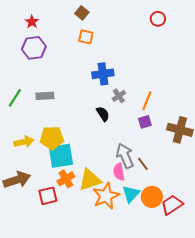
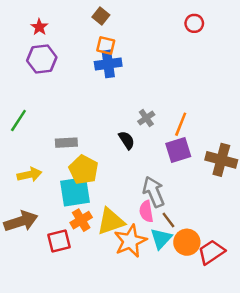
blue cross: (103, 74) -> (108, 64), moved
gray rectangle: (45, 96) -> (66, 143), moved
purple square: (145, 122) -> (178, 150), size x1.5
yellow pentagon: (52, 138) -> (84, 170), moved, turned 30
brown line: (143, 164) -> (168, 220), moved

